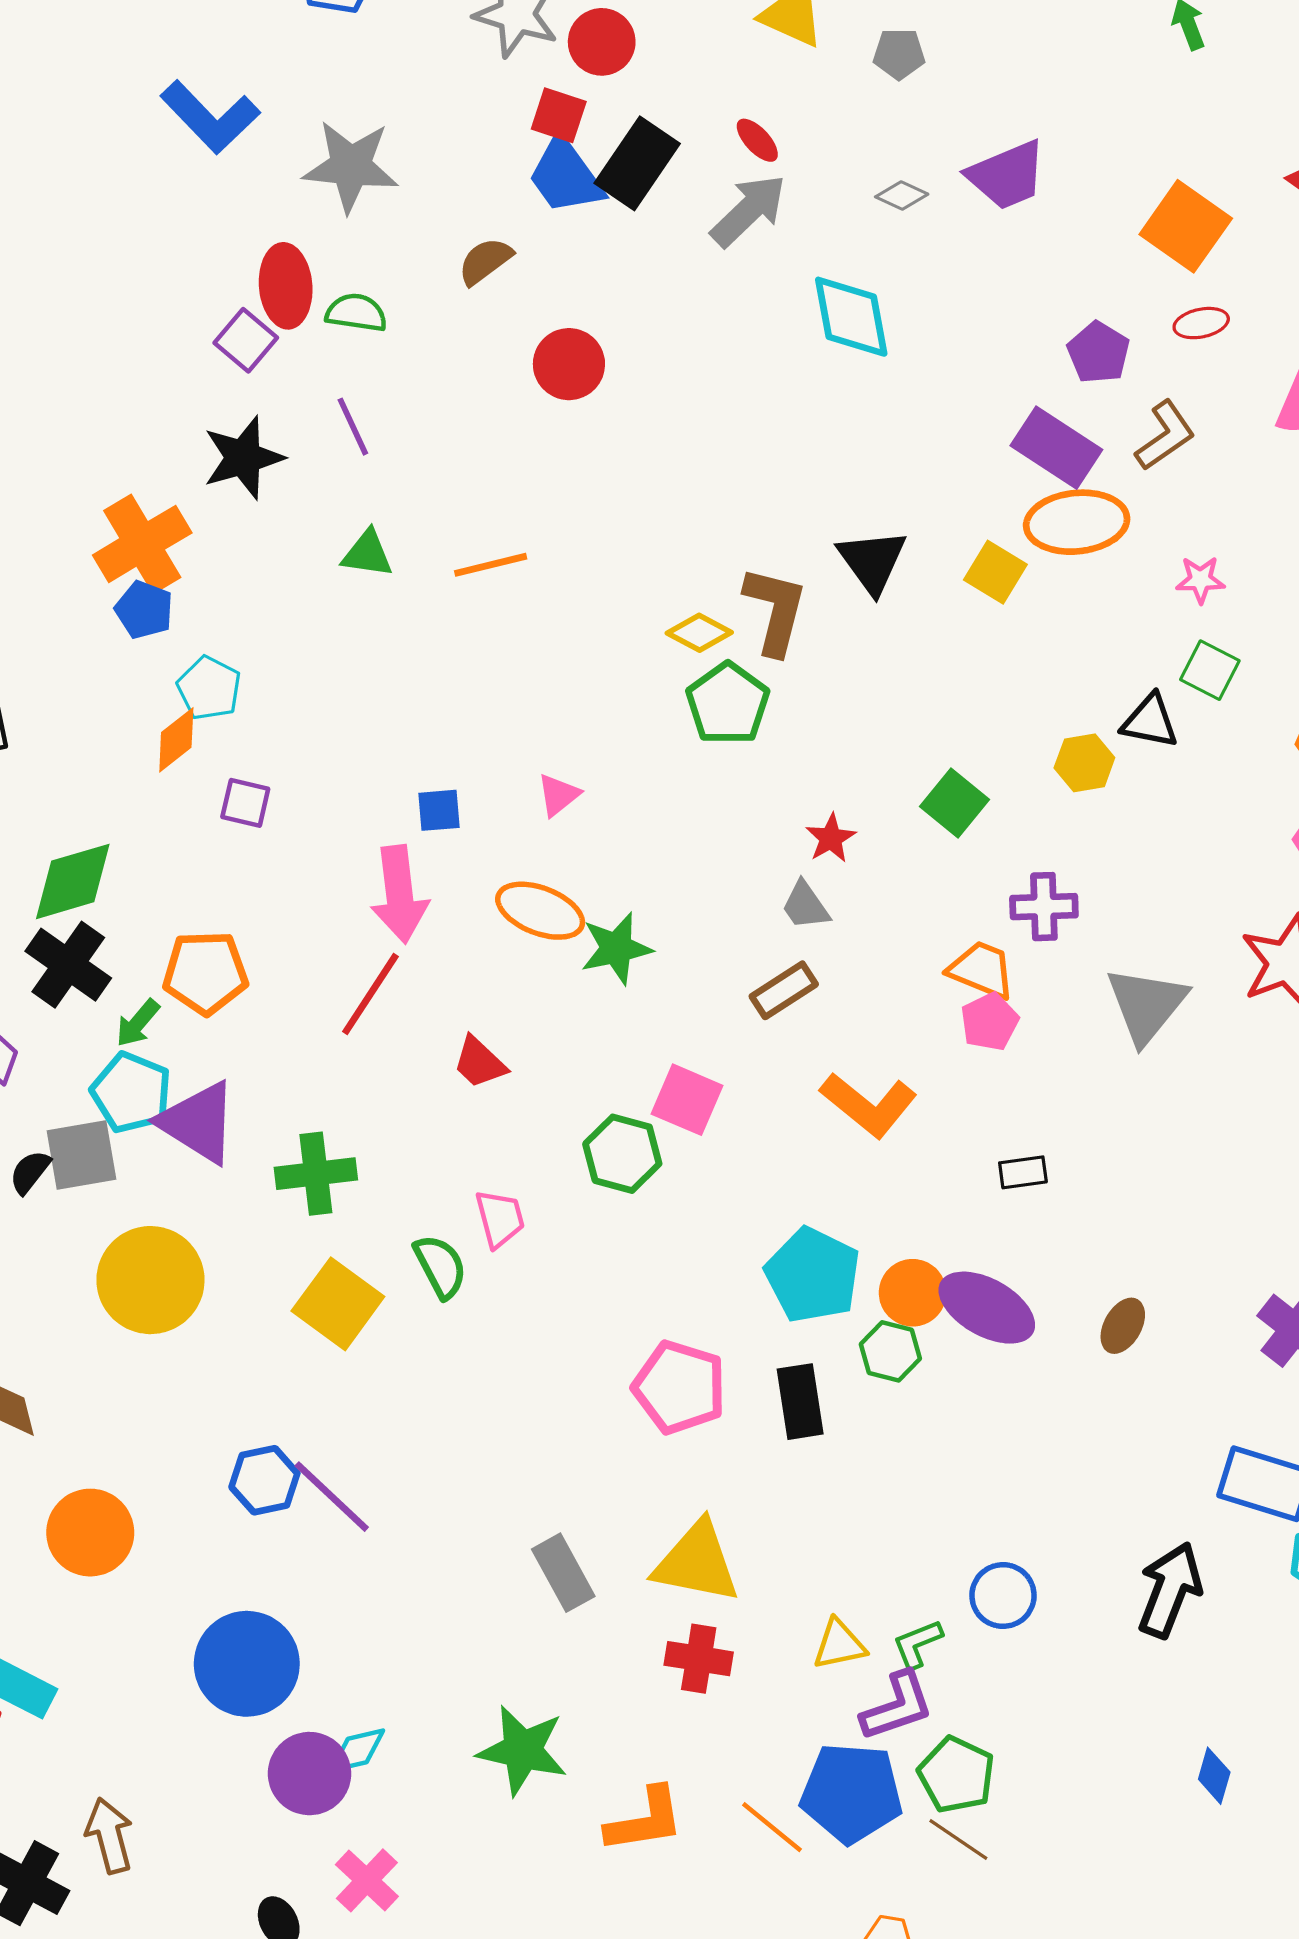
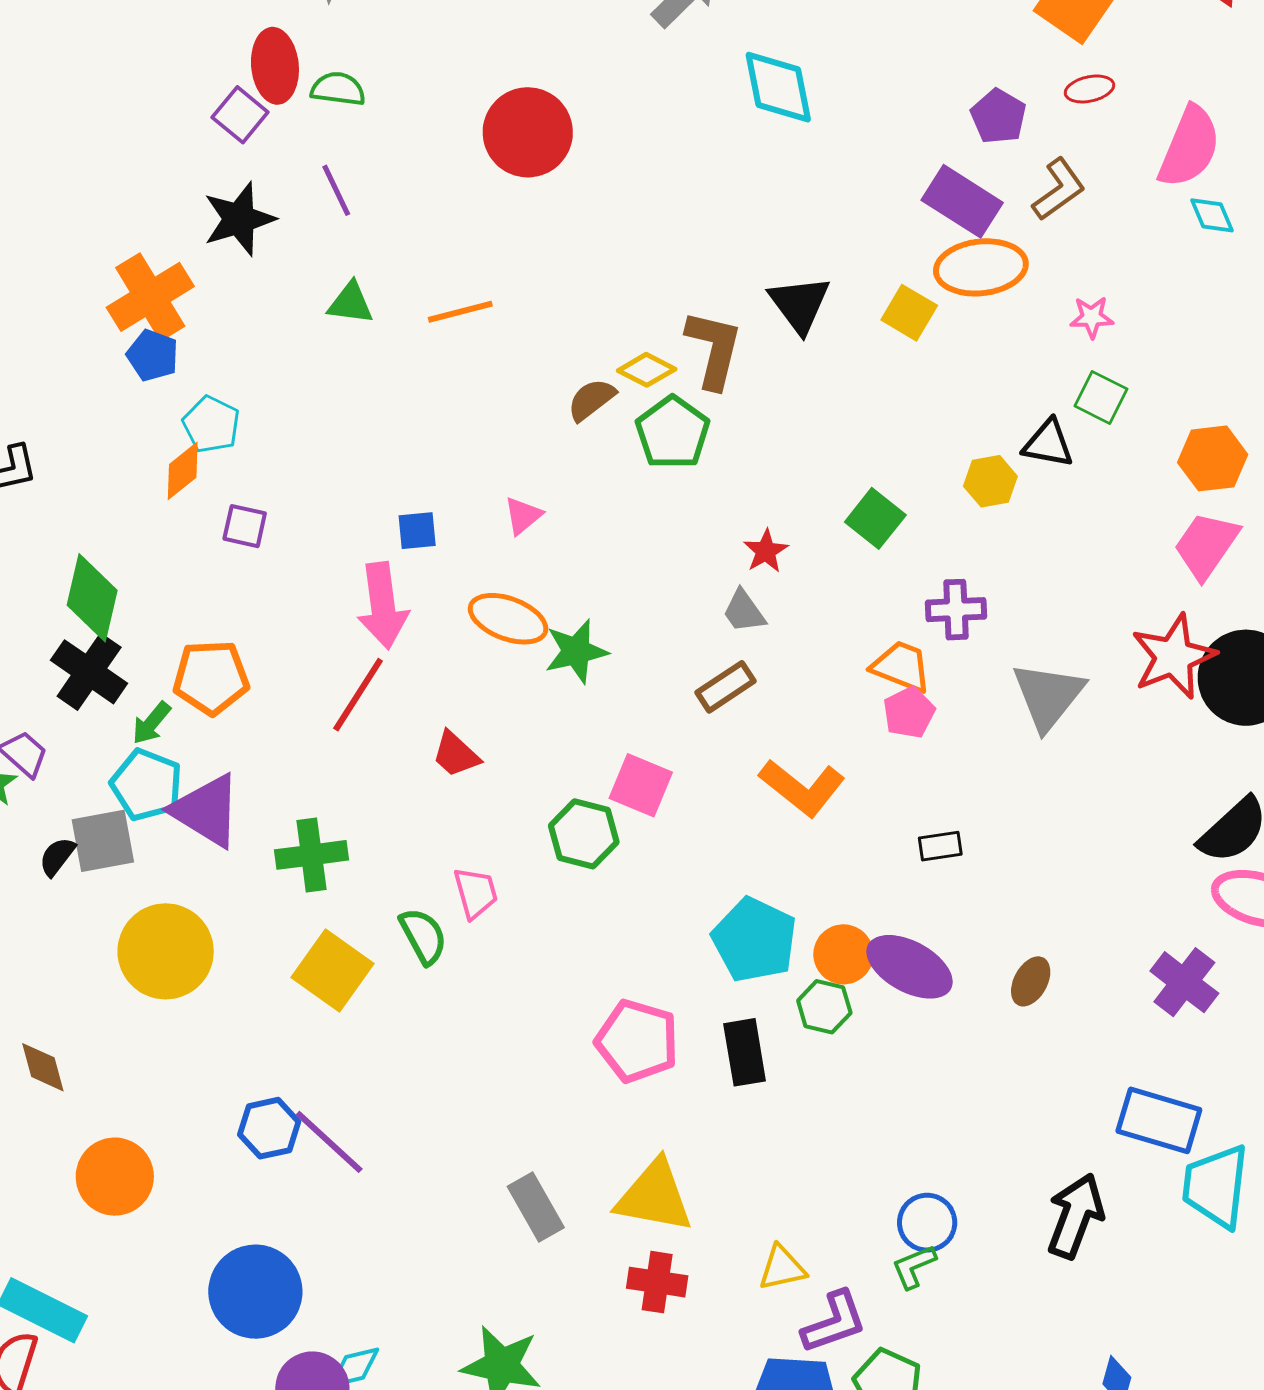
brown semicircle: (485, 261) -> (591, 400), moved
red circle: (569, 364) -> (528, 132), size x1.4
green diamond: (73, 881) -> (92, 598), turned -60
green L-shape: (917, 1644) -> (914, 1267), moved

